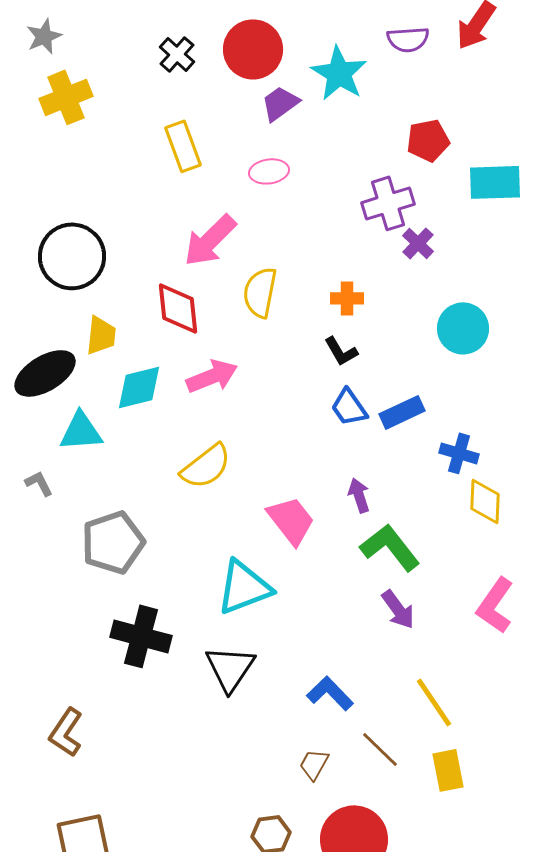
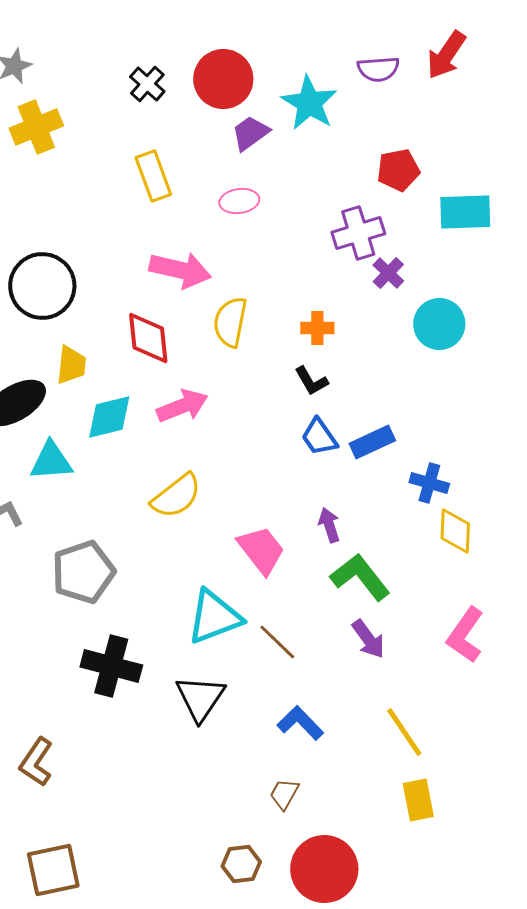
pink arrow: (210, 240) -> (180, 270), turned -122
cyan circle: (463, 328) -> (439, 324), moved
brown line: (380, 749) -> (277, 642), moved

